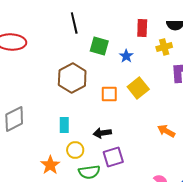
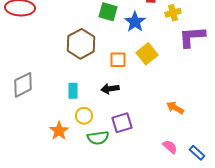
blue star: (126, 56) -> (135, 22), size x1.5
orange arrow: (166, 131) -> (175, 108), moved
black arrow: (102, 133) -> (110, 89), moved

